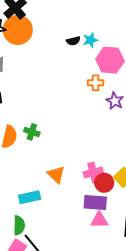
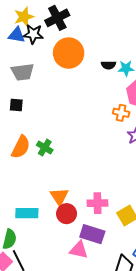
orange circle: (18, 30) -> (69, 53), moved
red circle: (104, 183) -> (67, 214), moved
pink triangle: (99, 220) -> (79, 250), moved

